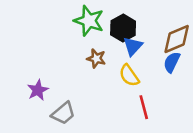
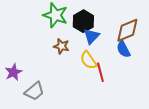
blue semicircle: (172, 62) -> (123, 49), turned -54
red line: (144, 107) -> (100, 72), moved

